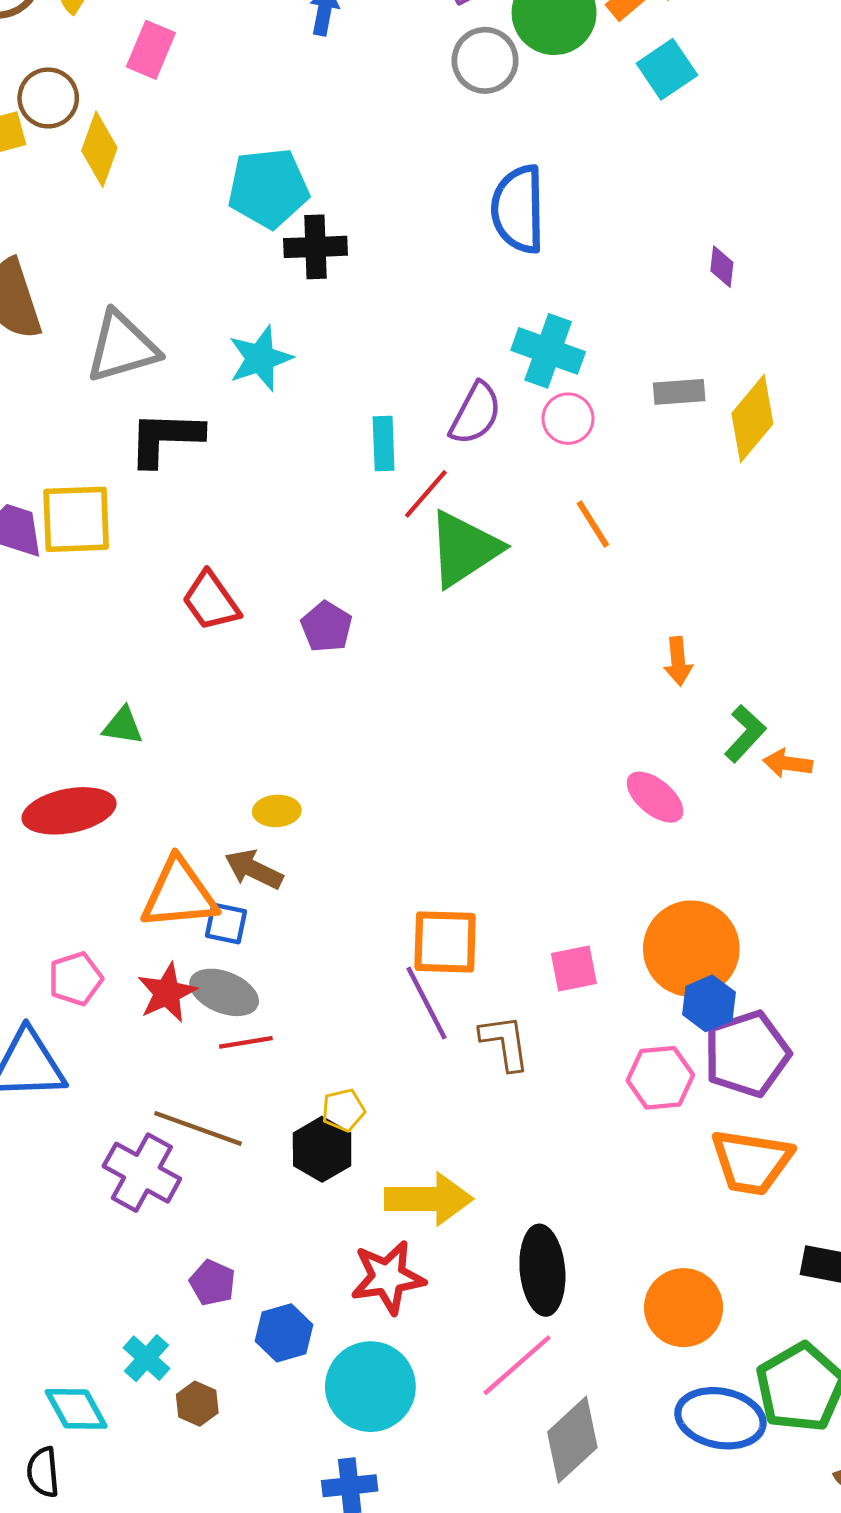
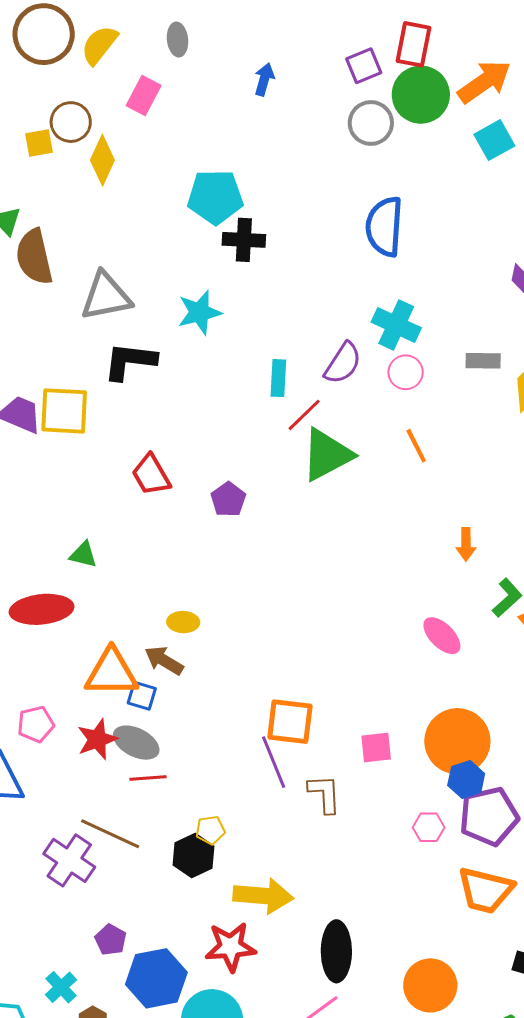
pink hexagon: (660, 1078) -> (429, 827), size x0.7
blue hexagon: (284, 1333) -> (156, 978), size x1.5

